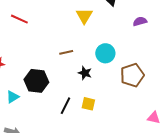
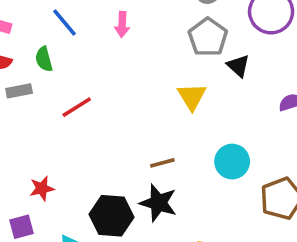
red line: (19, 19) -> (77, 107), turned -54
black star: (85, 73) -> (158, 203), moved, size x1.5

